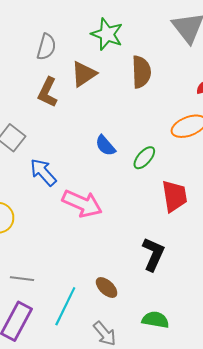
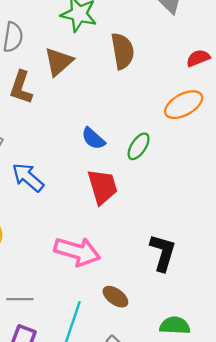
red trapezoid: (174, 196) -> (102, 187), moved
pink arrow: (82, 203) -> (77, 252), moved

